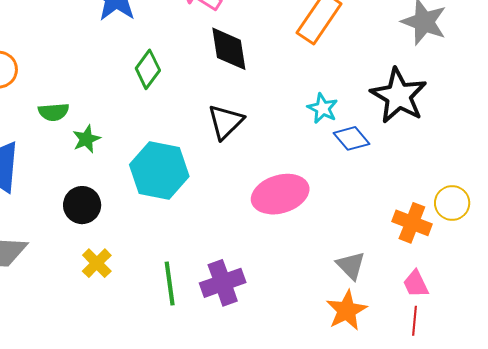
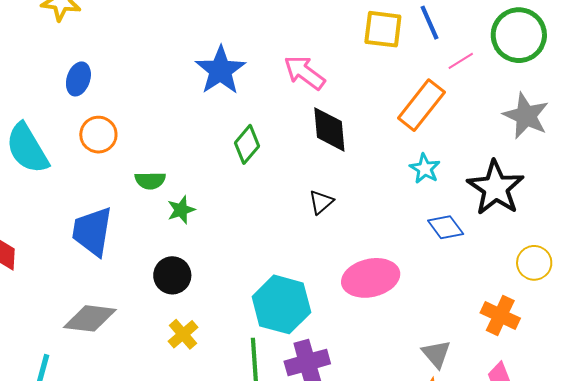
cyan star: (323, 108) -> (425, 169), moved
black triangle: (226, 122) -> (321, 202), size x0.7
cyan hexagon: (159, 170) -> (281, 304), moved
yellow circle: (452, 203) -> (534, 263), moved

